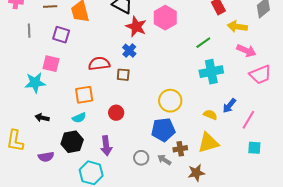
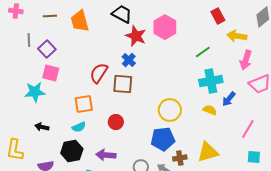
purple square: (61, 35) -> (47, 49), moved, turned 30
pink arrow: (246, 51) -> (246, 60), turned 84
red semicircle: (99, 64) -> (99, 73), turned -50
brown square: (123, 75) -> (123, 84), size x1.5
blue arrow: (229, 106) -> (229, 99), moved
yellow semicircle: (210, 115) -> (210, 110), moved
purple arrow: (106, 146) -> (106, 155), turned 102

